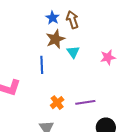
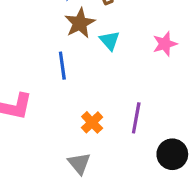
purple line: (85, 102) -> (136, 118), turned -66

